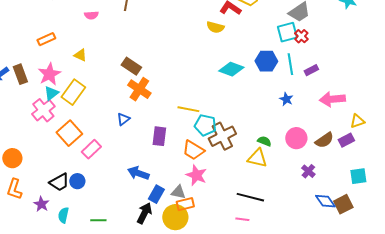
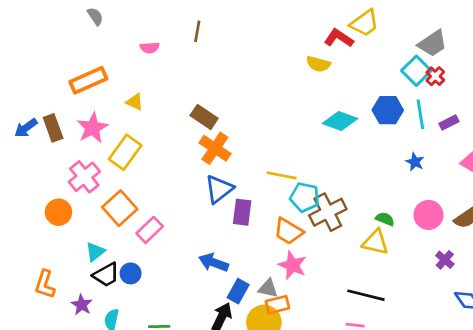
cyan square: (287, 32) -> (416, 71), turned -30
orange rectangle: (46, 39) -> (88, 80), size x1.5
cyan triangle: (51, 93) -> (95, 252), moved
blue triangle: (123, 119) -> (219, 189), moved, size x1.6
orange circle: (12, 158) -> (58, 212), moved

